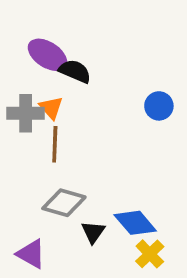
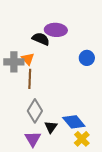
purple ellipse: (47, 55) -> (56, 30), moved, turned -30
gray diamond: (64, 203) -> (35, 111), turned -75
purple triangle: (31, 254) -> (33, 139), moved, turned 30

